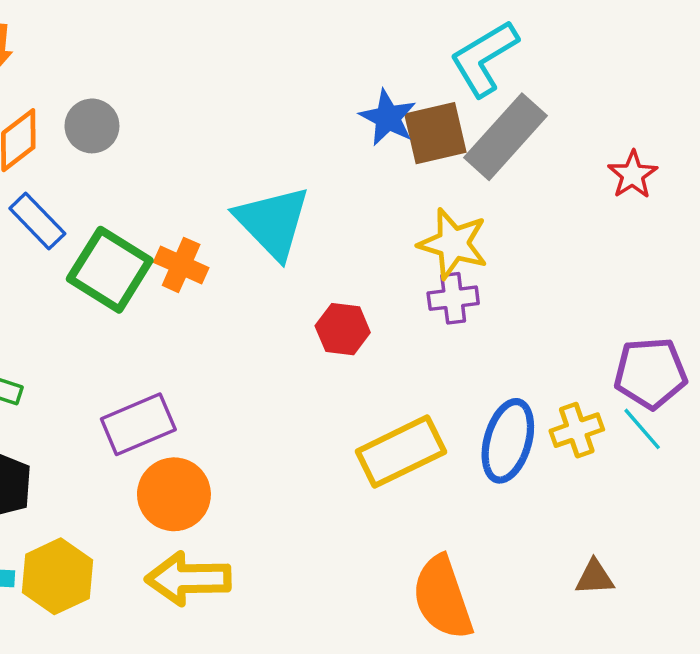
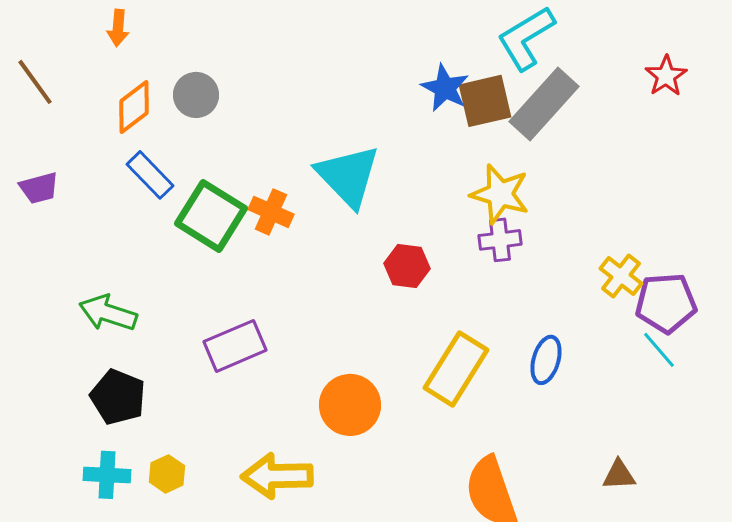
red star: (633, 175) -> (666, 76), moved
yellow cross: (577, 430) -> (621, 276), moved, turned -33
blue ellipse: (508, 441) -> (546, 360), size x0.7
yellow rectangle: (401, 452) -> (456, 369), turned -32
orange circle: (174, 494) -> (350, 405), moved
yellow hexagon: (58, 576) -> (167, 474), size x0.6

